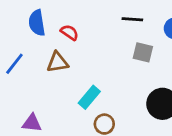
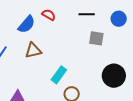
blue semicircle: (37, 23) -> (27, 24), moved, turned -126
red semicircle: (70, 32) -> (49, 15), moved

